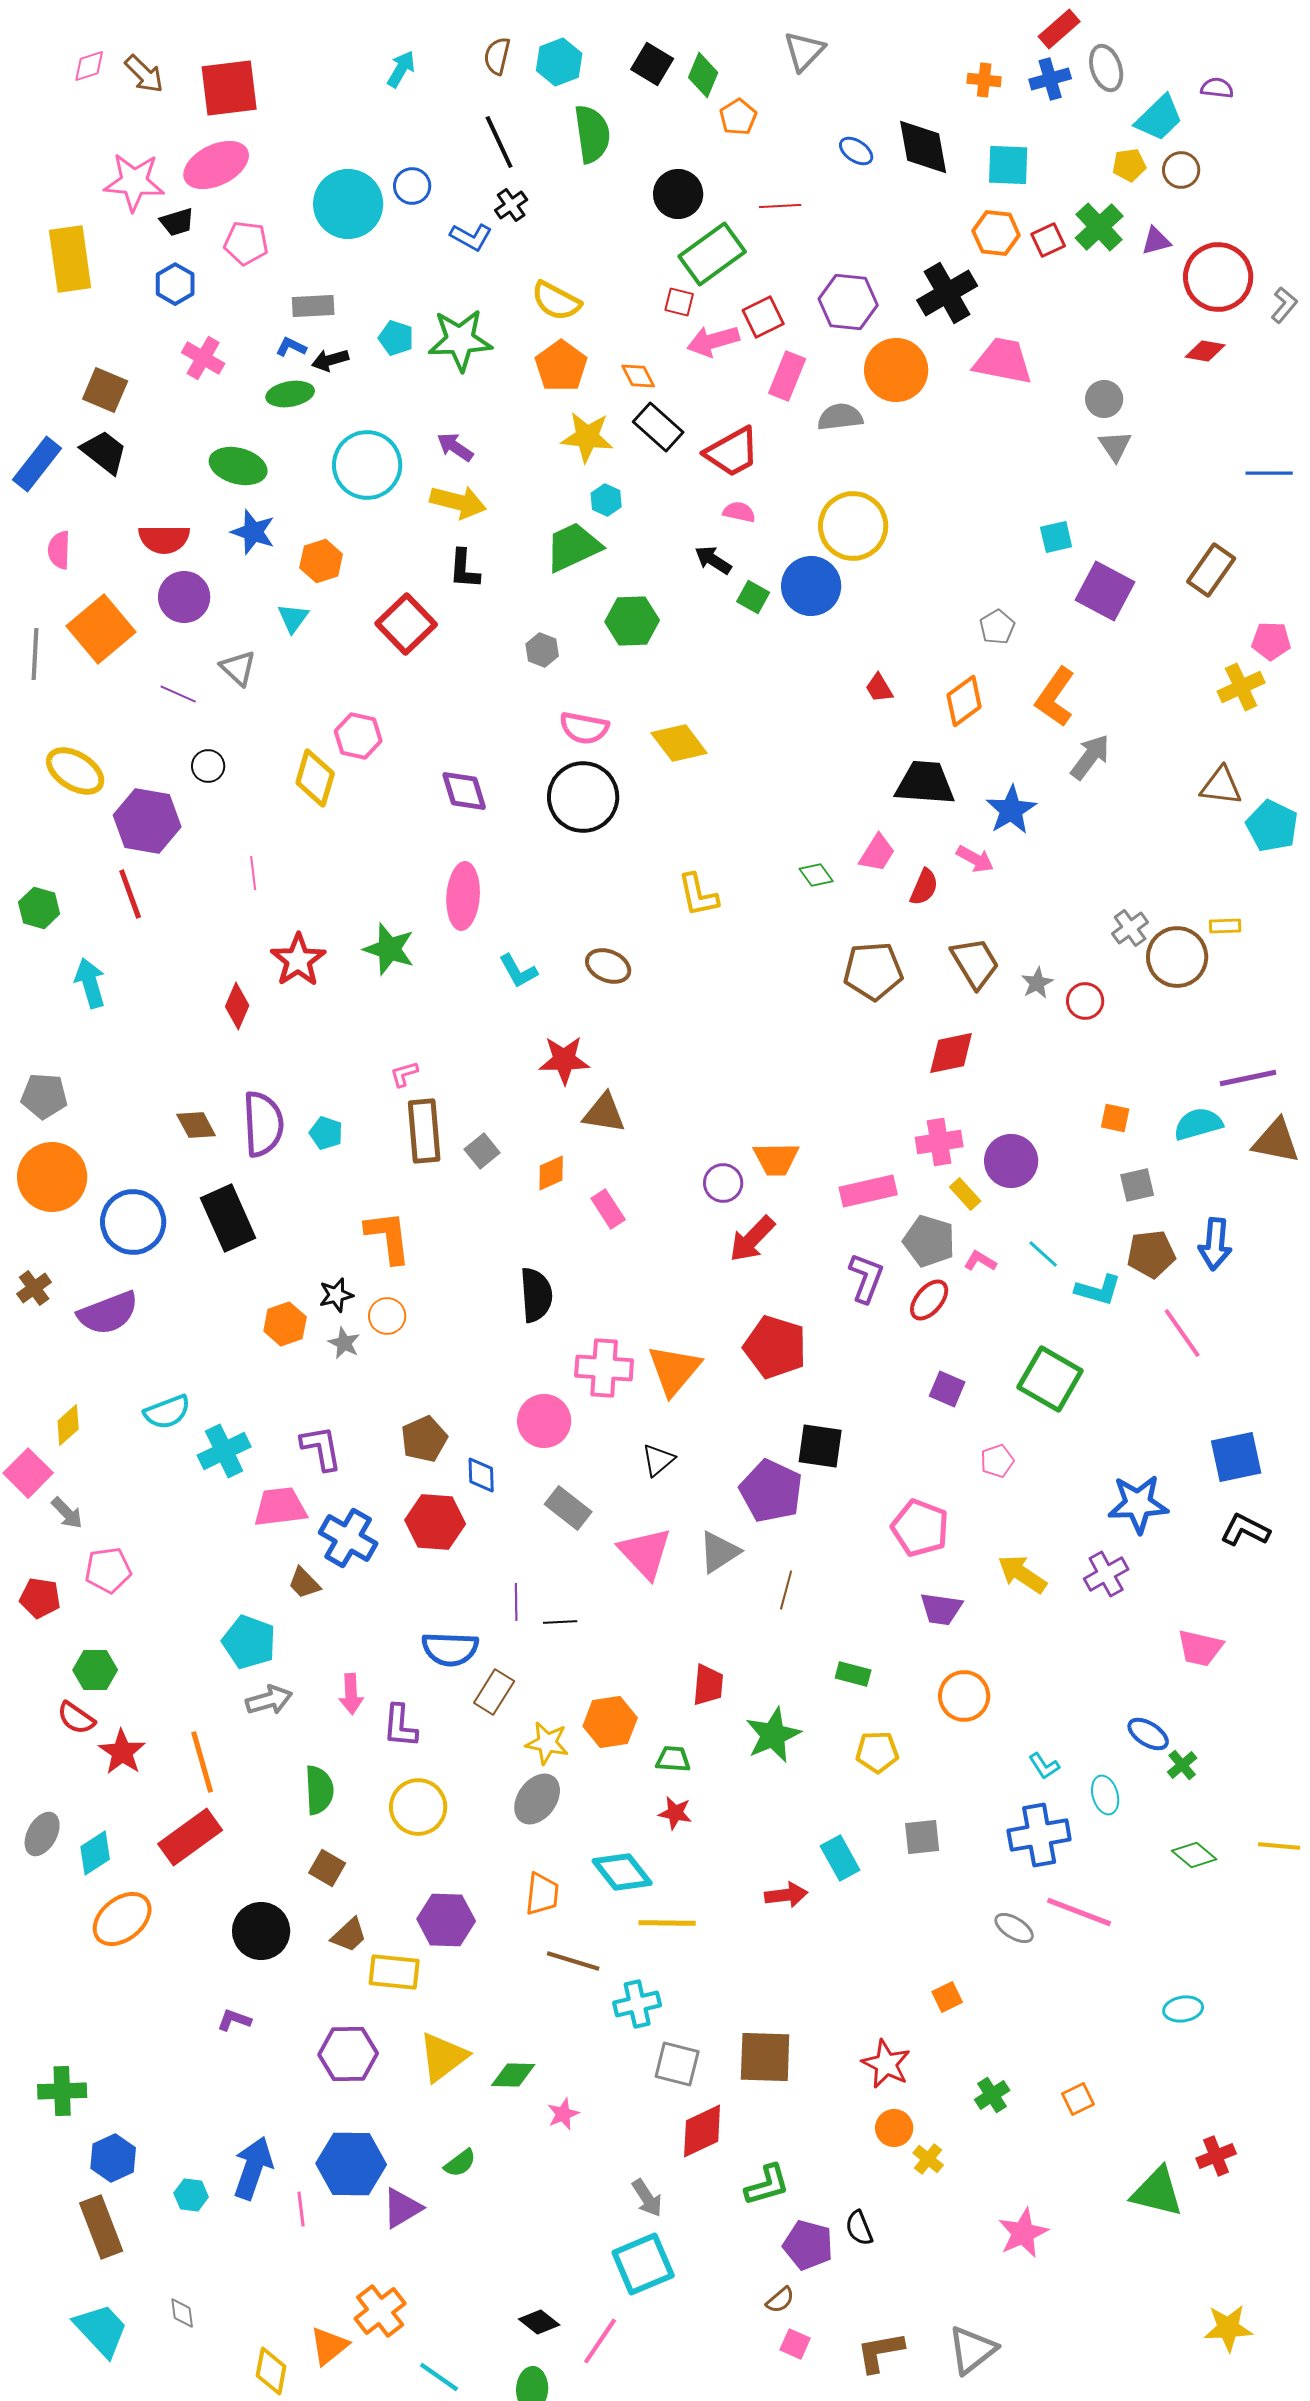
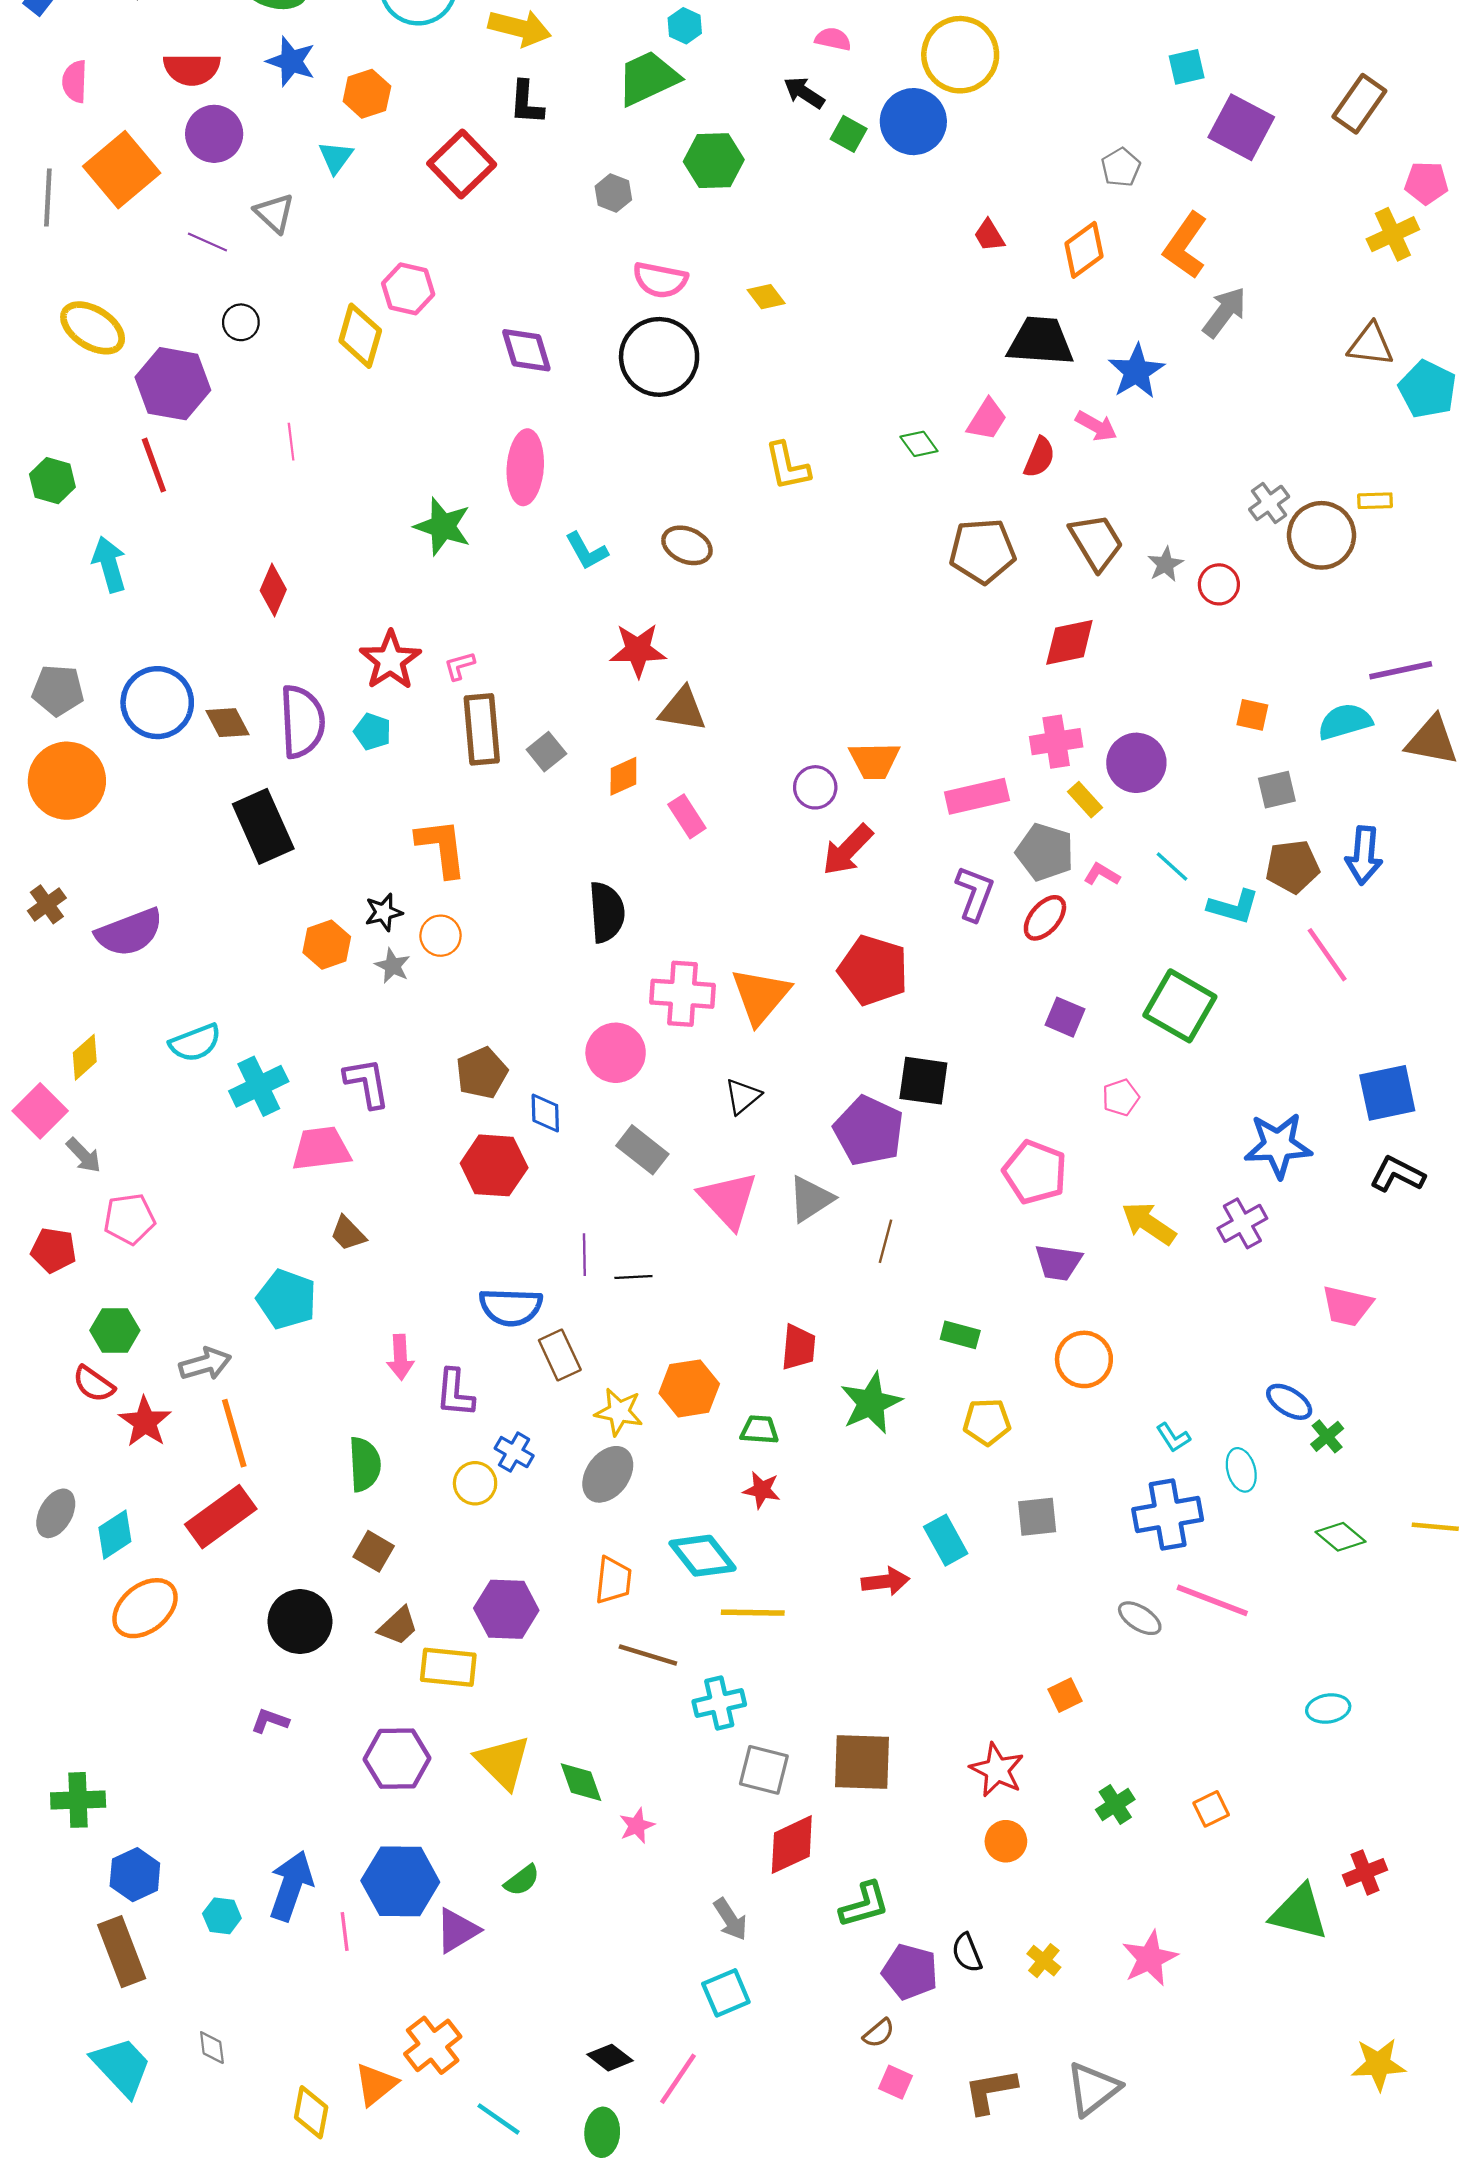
yellow diamond: (679, 743) -> (766, 297), size x0.6
red star: (298, 960) -> (390, 660), moved
blue circle: (133, 1222) -> (157, 703), moved
blue cross: (348, 1538) -> (514, 1452), moved, size x0.6
brown rectangle: (494, 1692) -> (560, 1355), turned -57
gray arrow: (269, 1700) -> (205, 1364), moved
yellow circle: (418, 1807) -> (475, 1483), size x0.7
yellow triangle: (443, 2057) -> (503, 1762), turned -38
green diamond: (513, 2075) -> (581, 1782), turned 69
yellow cross: (928, 2159) -> (1044, 1961), moved
cyan square: (643, 2264) -> (726, 1993), size x0.7

